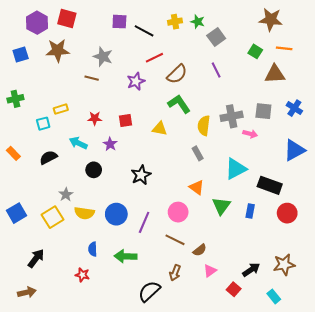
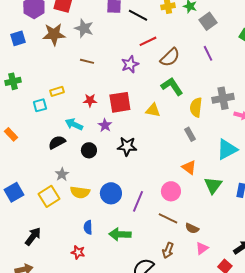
gray star: (103, 57) -> (84, 28), moved
red square: (126, 120) -> (120, 102), size x1.6
black semicircle: (48, 157) -> (57, 142), moved
black star: (141, 175) -> (127, 146), moved, turned 30
brown semicircle: (200, 250) -> (192, 228), turned 64

